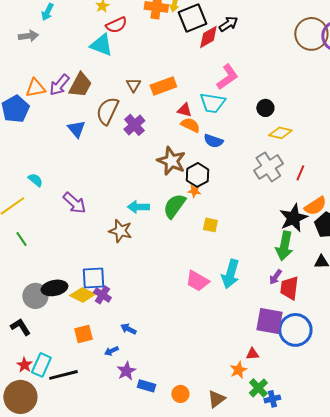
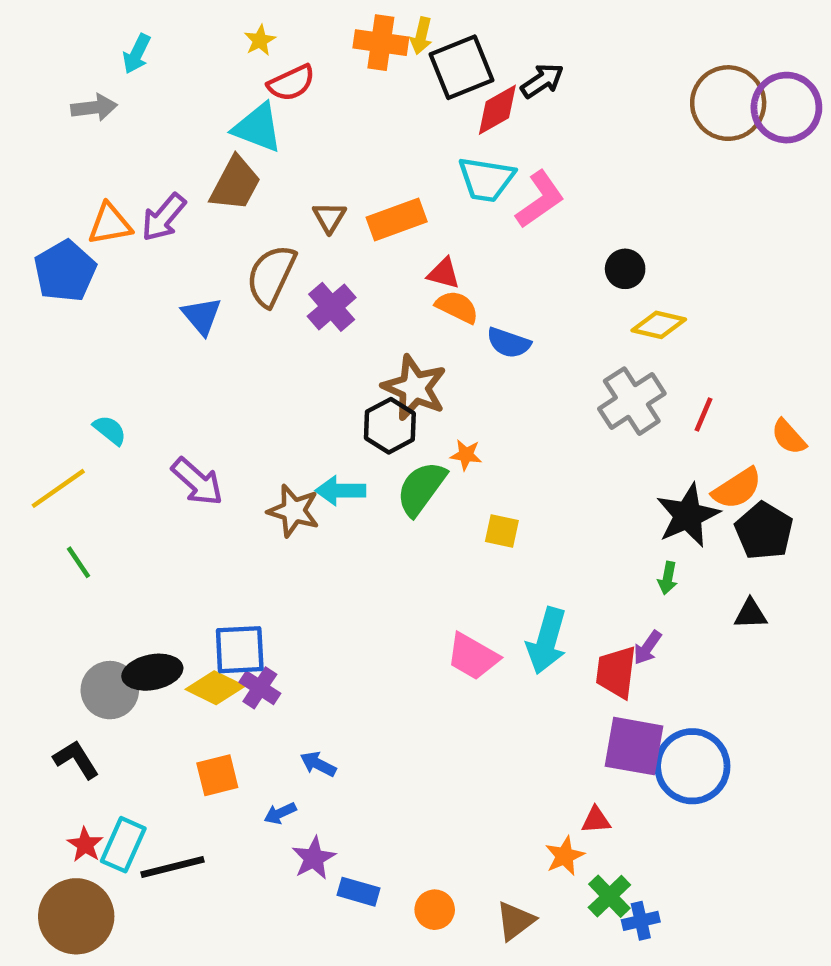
brown trapezoid: (80, 85) -> (235, 184), moved
cyan trapezoid: (212, 103) -> (486, 179), moved
black hexagon: (197, 175) -> (390, 426), moved
brown star: (120, 231) -> (294, 511), moved
green arrow: (284, 246) -> (668, 578), size x0.5
red trapezoid: (289, 288) -> (616, 672), moved

